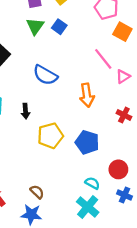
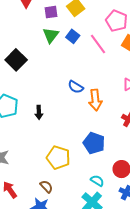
pink line: (103, 59) -> (98, 44), moved
blue semicircle: (45, 75) -> (76, 87), moved, size x0.7
yellow pentagon: (50, 136) -> (58, 158), moved, turned 30

